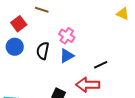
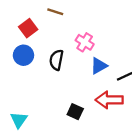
blue triangle: (67, 56) -> (99, 66), moved

